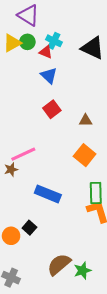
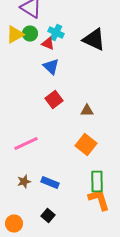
brown star: (11, 169) -> (24, 182), moved
blue rectangle: (48, 194) -> (50, 182), size x0.7
black square: (29, 228) -> (48, 216), moved

